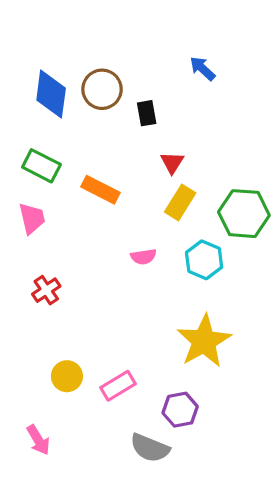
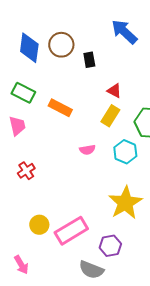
blue arrow: (202, 69) -> (124, 32), size x1.6
red triangle: (172, 163) -> (114, 91), moved, turned -35
pink rectangle: (118, 386) -> (71, 231), size x1.5

